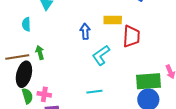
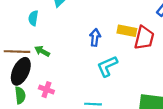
red trapezoid: (131, 36) -> (144, 38), moved
green arrow: (40, 53) -> (42, 51), turned -56
pink cross: (44, 94) -> (46, 90), moved

